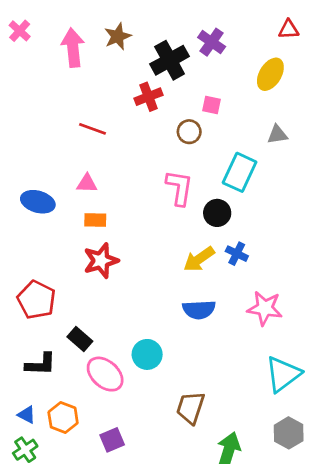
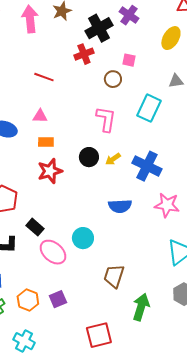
black circle: (217, 213) -> (89, 157), moved
blue cross: (237, 254) -> (147, 166), size x1.8
yellow arrow: (199, 259) -> (113, 159), moved, size x0.7
orange hexagon: (63, 417) -> (28, 300), moved

